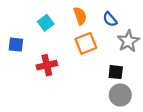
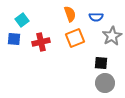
blue semicircle: (110, 19) -> (96, 17), turned -48
cyan square: (46, 23) -> (22, 20), moved
red cross: (47, 65) -> (41, 42), moved

